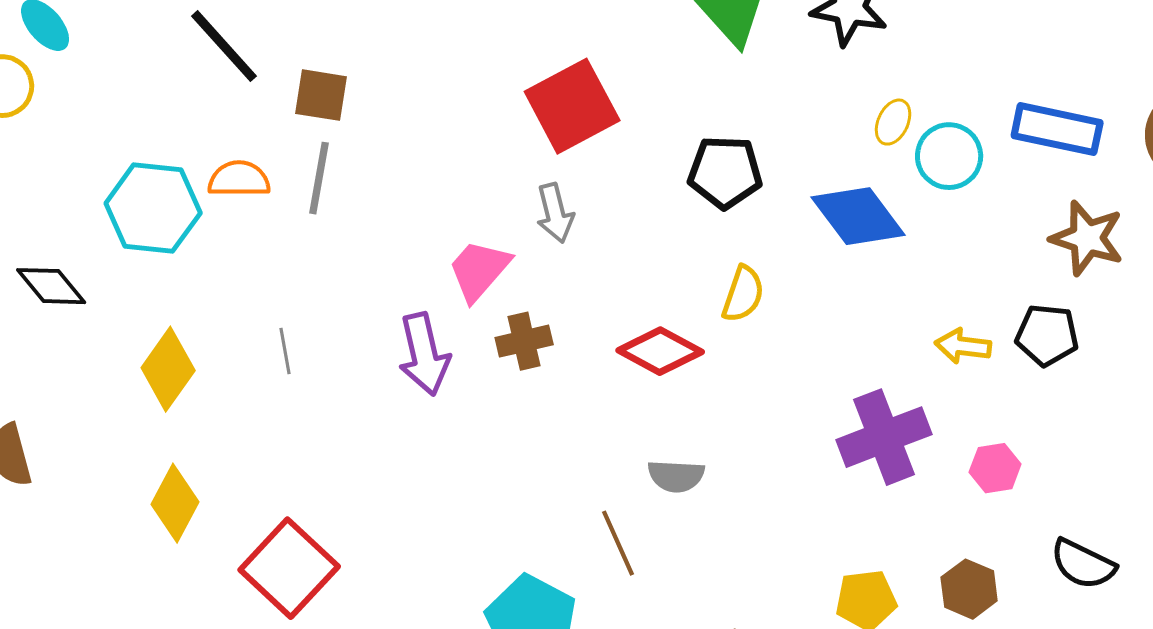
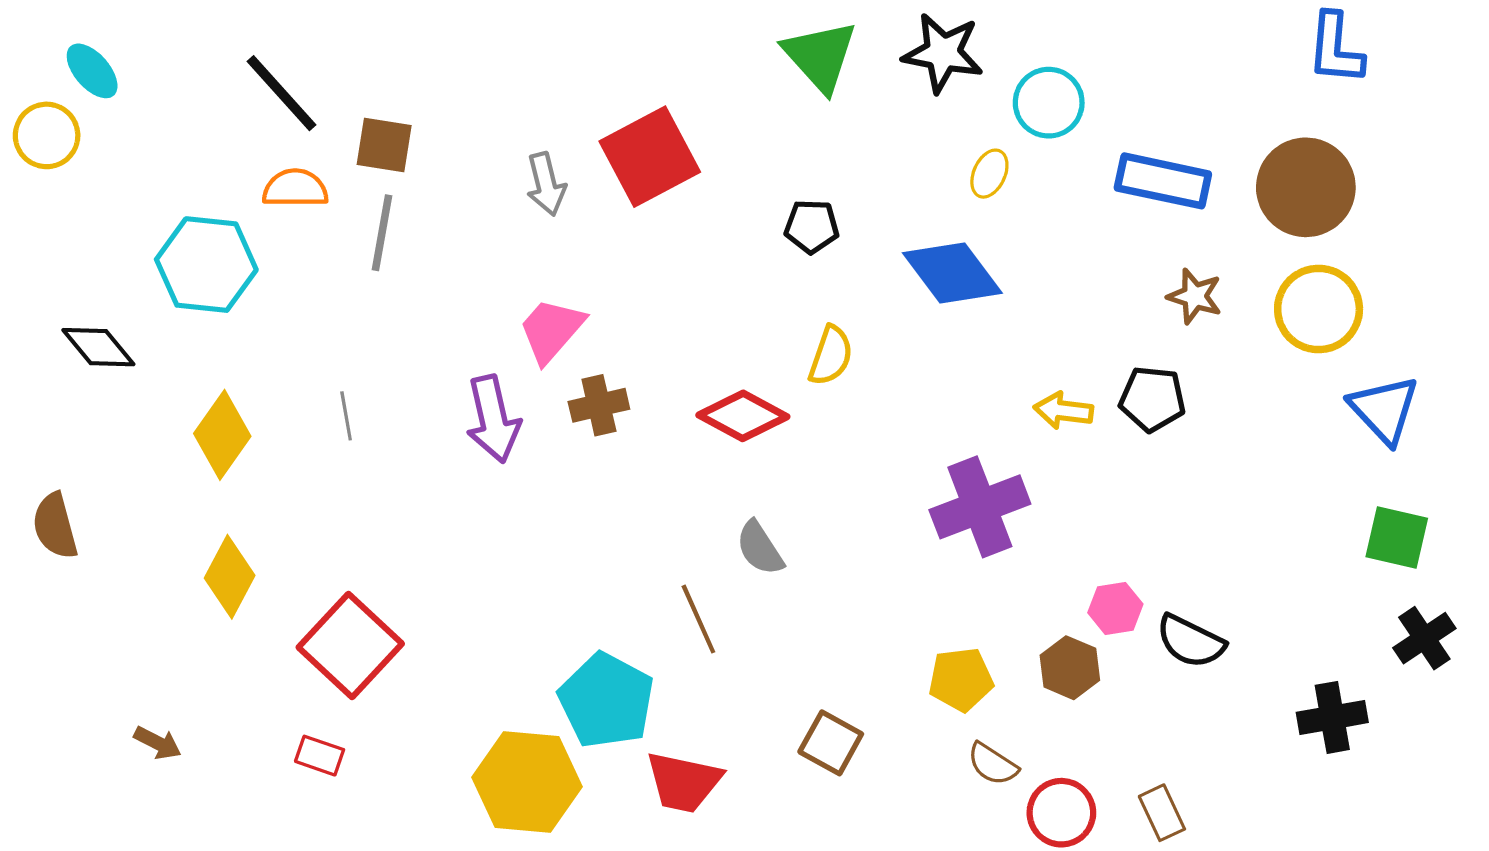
cyan circle: (949, 156) -> (1049, 103), moved
black pentagon: (725, 172) -> (812, 226), size x0.7
orange semicircle: (239, 179) -> (295, 188), moved
gray arrow: (555, 213) -> (546, 184), moved
brown star: (1087, 238) -> (1195, 296), size x0.7
pink hexagon: (995, 468) -> (1115, 608), moved
gray semicircle: (676, 476) -> (760, 548), turned 54

